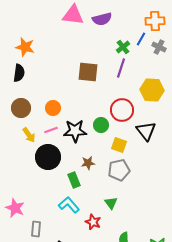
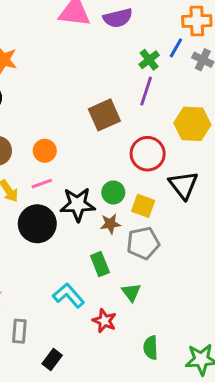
brown square: (88, 72) -> (104, 115), moved, turned -30
green circle: (101, 125) -> (113, 192), moved
black star: (75, 131) -> (78, 204), moved
brown star: (88, 163) -> (110, 224), moved
green rectangle: (74, 180) -> (100, 264), moved

